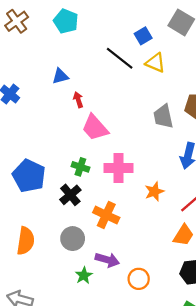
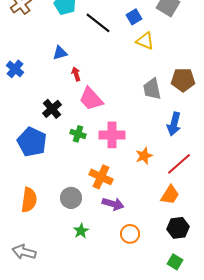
black line: (120, 58) -> (98, 23), moved
black cross: (70, 195) -> (52, 109), moved
purple arrow: (107, 260) -> (113, 204), moved

